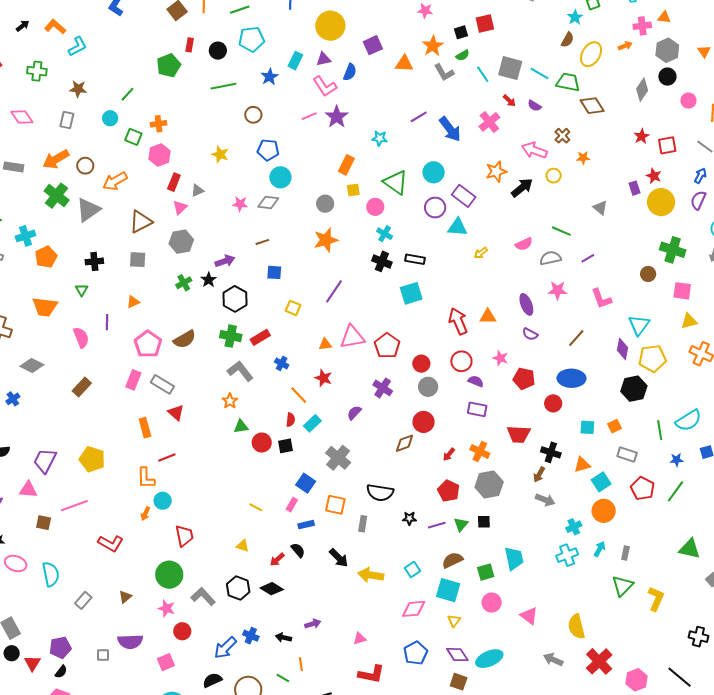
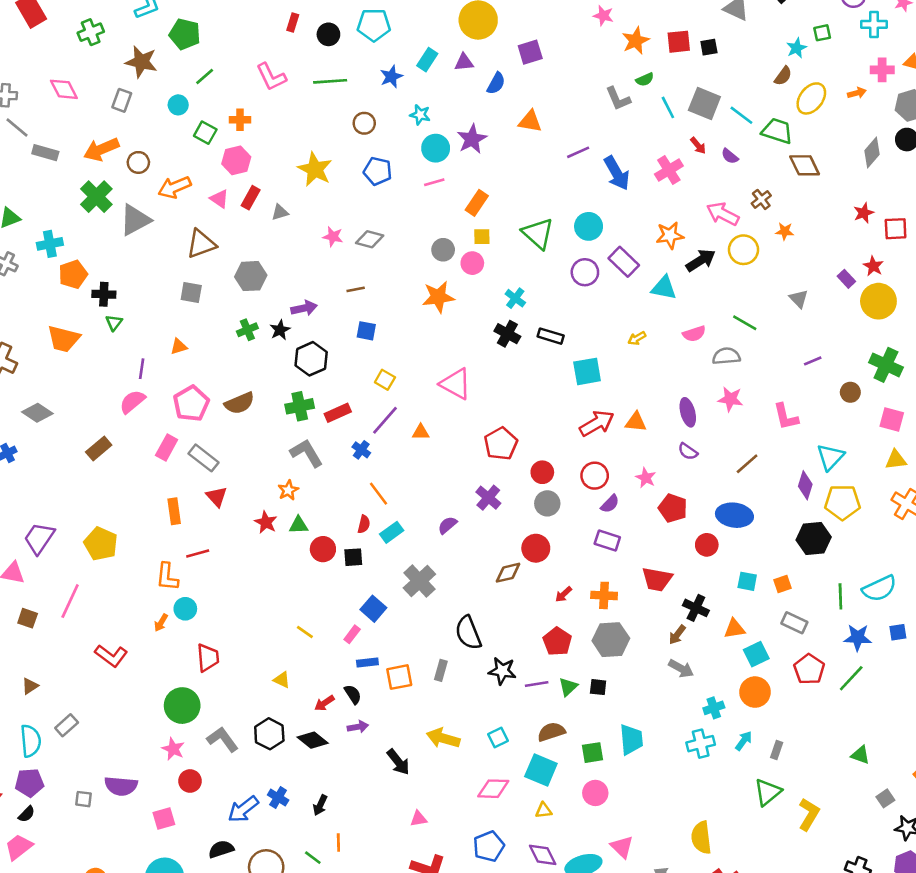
black square: (461, 32) -> (709, 47), moved
orange star: (433, 46) -> (636, 41), moved
orange triangle: (404, 64) -> (530, 121), moved
green pentagon: (169, 65) -> (185, 34), moved, turned 30
green cross: (37, 71) -> (91, 32), turned -36
pink L-shape: (325, 86) -> (271, 77), moved
brown star: (78, 89) -> (141, 62), size x1.4
pink line: (309, 116) -> (434, 182), moved
cyan star: (380, 138) -> (420, 115), moved
yellow star: (220, 154) -> (315, 169), size x1.5
yellow circle: (554, 176) -> (743, 250), size x1.5
cyan circle: (280, 177) -> (436, 148), moved
purple rectangle: (635, 188) -> (846, 279), turned -32
pink triangle: (180, 207) -> (219, 199), moved, turned -49
pink circle: (375, 207) -> (472, 263), moved
cyan triangle: (457, 227) -> (664, 288), moved
purple line: (588, 258) -> (813, 361), moved
black cross: (94, 261) -> (104, 294), moved
purple line: (334, 291) -> (385, 420), moved
cyan square: (411, 293) -> (587, 371), moved
red arrow: (458, 321) -> (597, 423), turned 76
green cross: (231, 336) -> (300, 406), turned -30
pink semicircle: (81, 337) -> (132, 402), moved, turned -115
pink triangle: (352, 337) -> (456, 384), moved, turned 32
red star: (323, 378) -> (266, 522), moved
purple semicircle: (476, 381) -> (610, 504), turned 105
orange cross: (480, 451) -> (604, 595), turned -30
blue star: (677, 460) -> (858, 638), size x1.5
black semicircle: (380, 493) -> (468, 633), turned 52
orange square: (335, 505) -> (399, 677), moved, turned -30
pink line: (74, 506) -> (70, 601), turned -52
black star: (409, 518) -> (502, 671), size x1.5
green triangle: (690, 549) -> (860, 755), size x0.7
black arrow: (339, 558) -> (398, 762), moved
cyan semicircle: (51, 574) -> (31, 741), moved
brown triangle: (125, 597) -> (30, 686), moved
pink triangle: (529, 616) -> (622, 847), moved
yellow triangle: (454, 621) -> (544, 810), turned 40
purple arrow: (313, 624) -> (358, 727), moved
black arrow: (283, 637) -> (320, 805), turned -84

